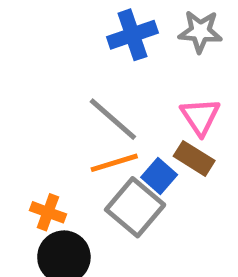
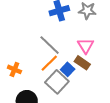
orange line: (114, 163) -> (49, 63), turned -30
orange cross: (48, 212) -> (14, 69), moved

